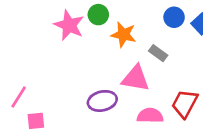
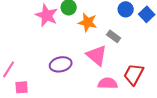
pink triangle: (136, 78) -> (97, 55), turned 30
purple ellipse: (102, 101) -> (61, 64), moved

